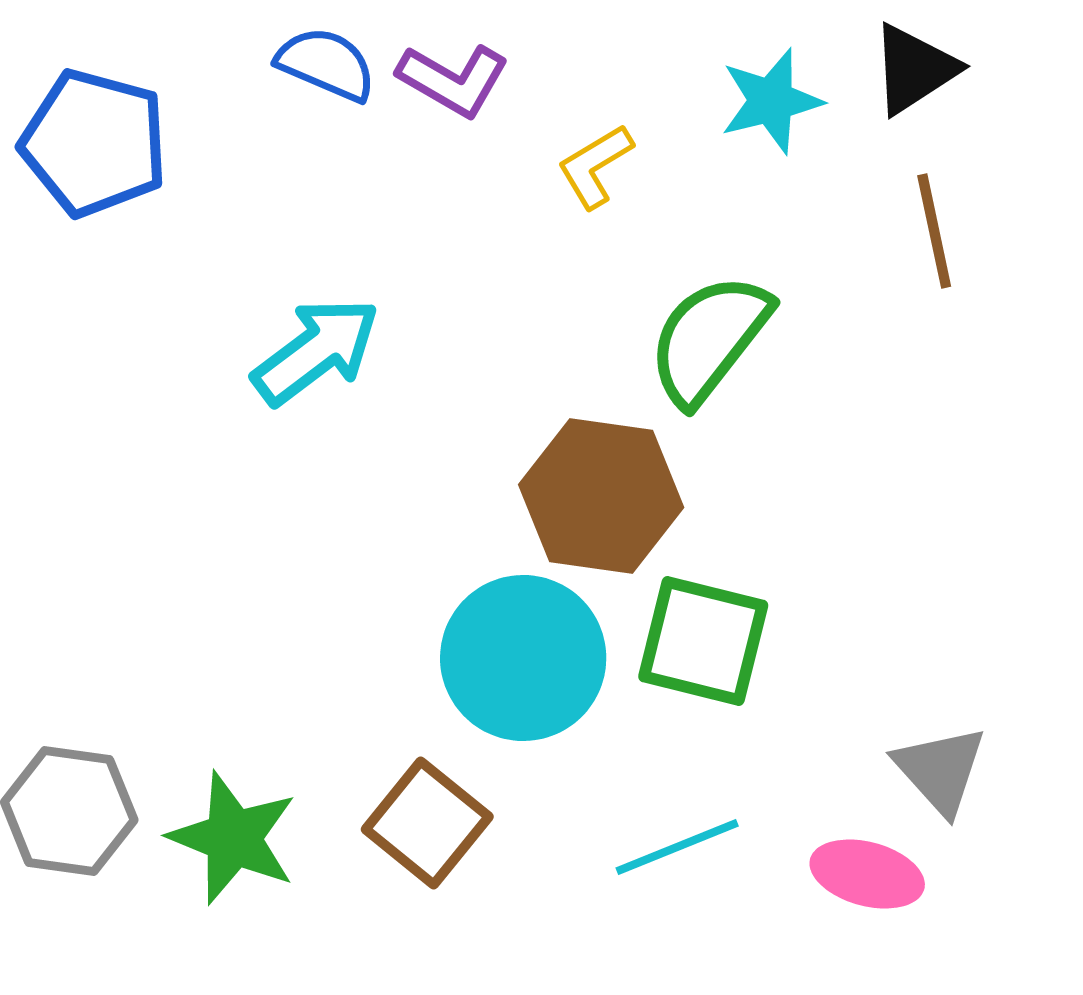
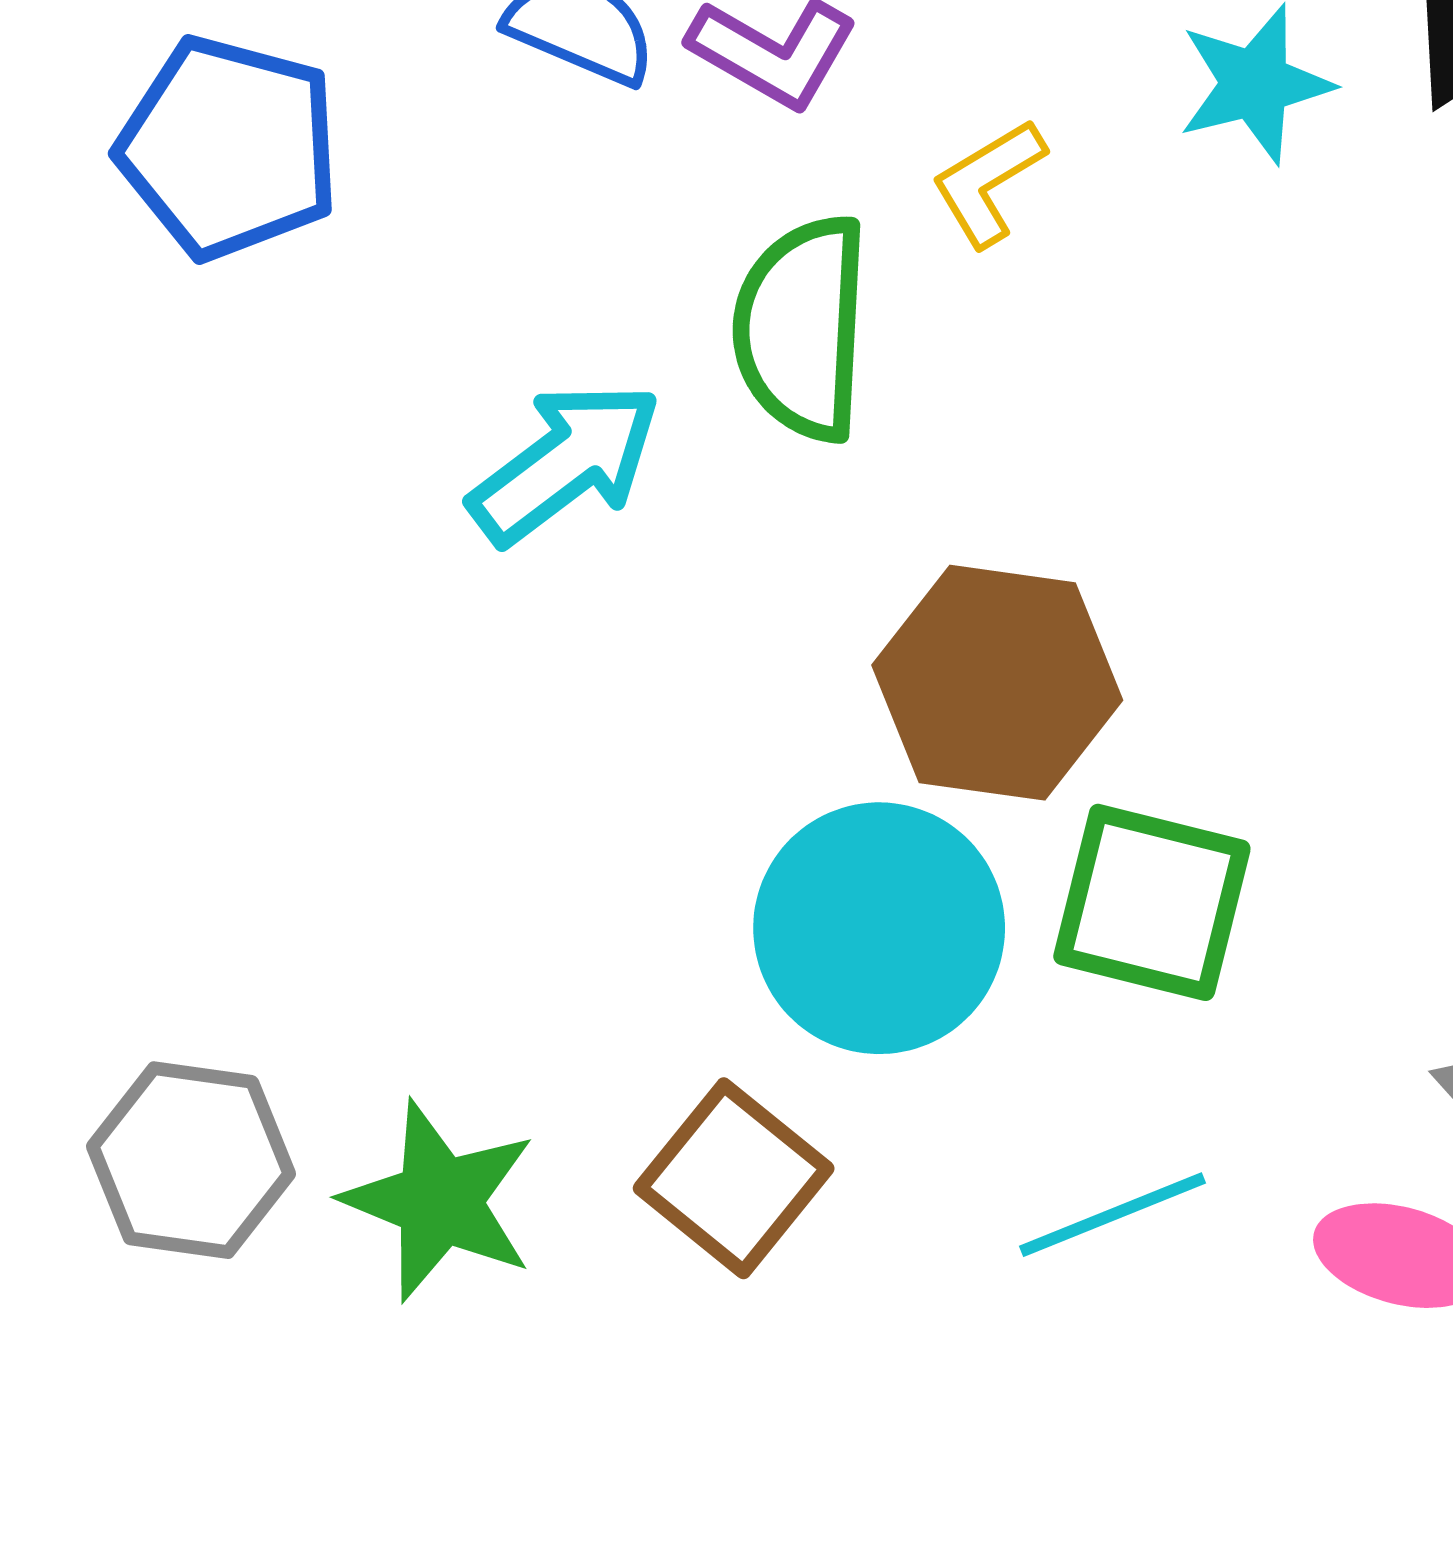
green semicircle: (709, 339) -> (802, 328), moved, turned -35

